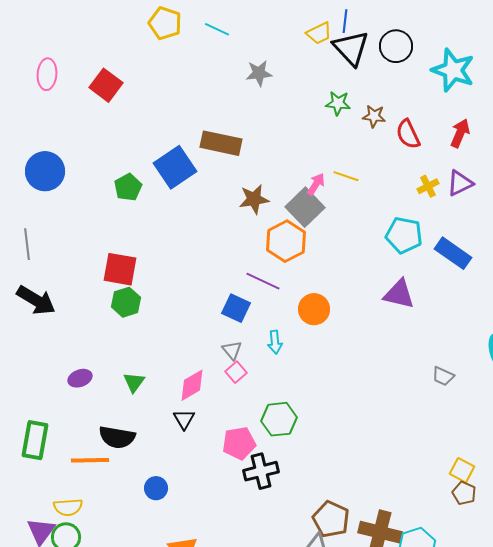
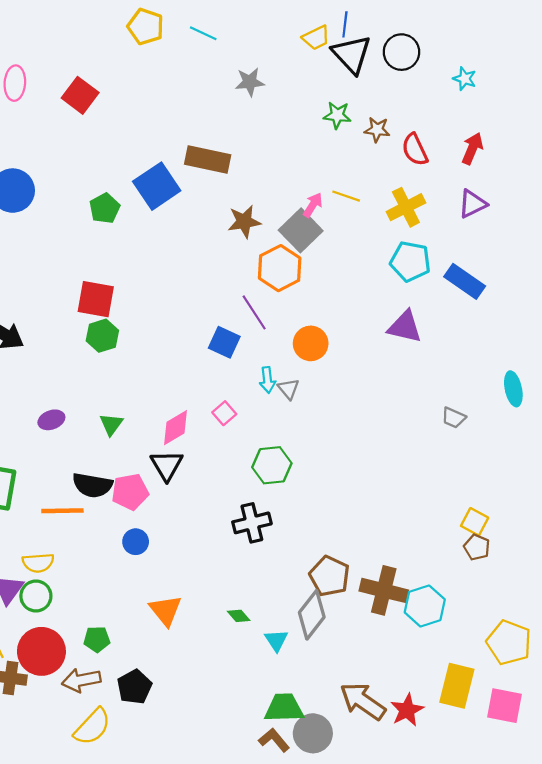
cyan star: (453, 70) -> (465, 79), size x0.5
yellow cross: (428, 186) -> (406, 207), moved, size x1.6
purple line: (263, 281) -> (254, 312), turned 32
gray triangle: (232, 350) -> (288, 389), moved
black triangle: (184, 419) -> (167, 465), size x1.4
pink pentagon: (239, 443) -> (130, 492), moved

